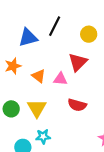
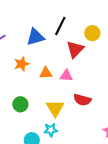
red triangle: (78, 62) -> (75, 49), moved
orange triangle: (39, 76) -> (46, 73), turned -40
yellow triangle: (37, 108) -> (55, 108), moved

